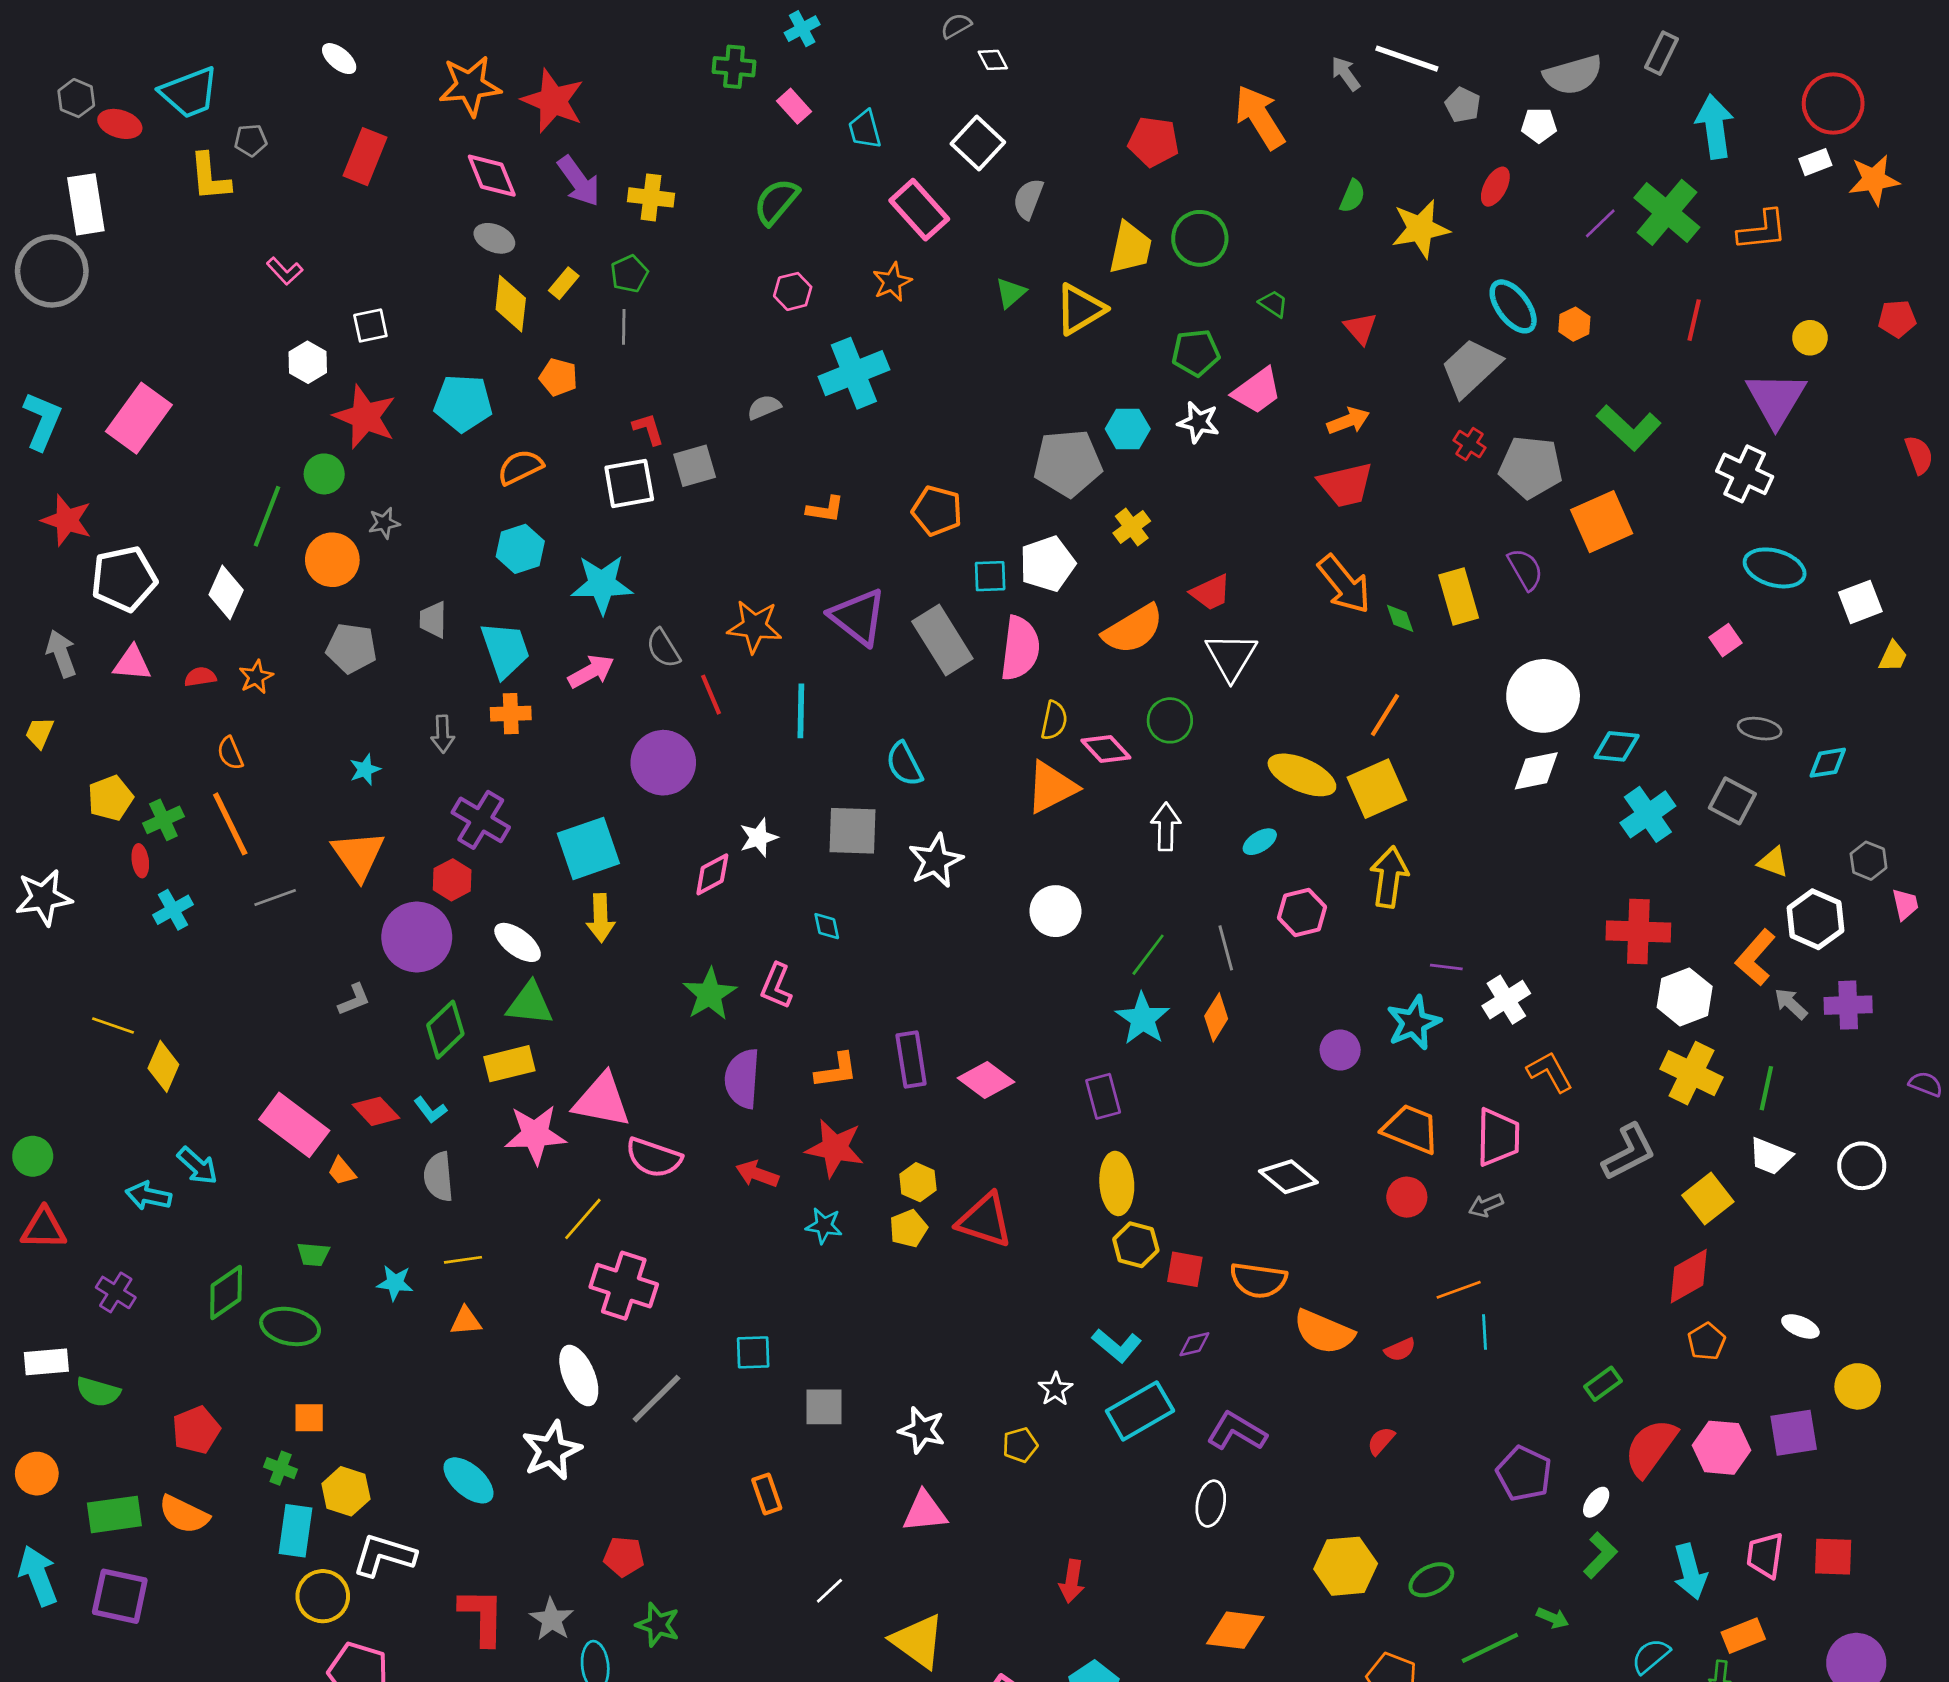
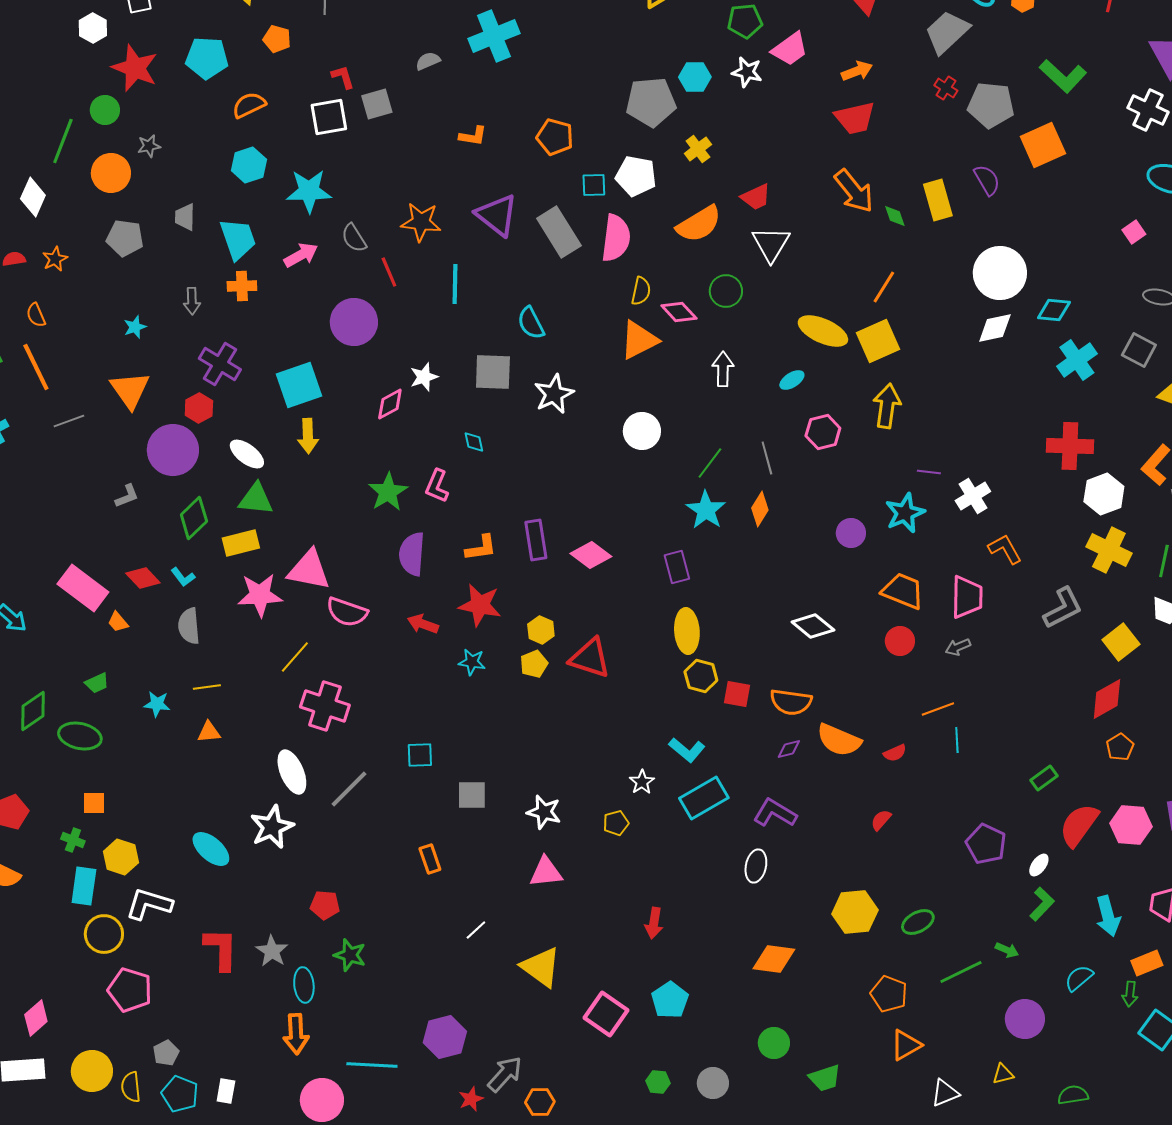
white pentagon: (1047, 564) -> (636, 176), turned 30
green trapezoid: (313, 1254) -> (97, 683), turned -30
purple diamond: (1194, 1344) -> (789, 749), moved

